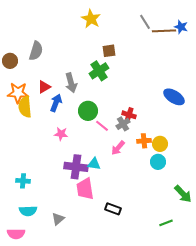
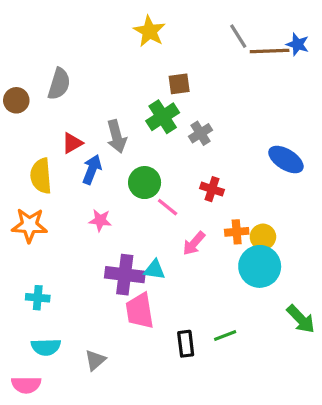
orange star: (18, 93) -> (29, 225), moved
gray cross: (123, 124) -> (200, 133), moved
cyan circle: (158, 162) -> (260, 266), size x1.6
black rectangle: (113, 209) -> (186, 344), turned 63
green line: (166, 223) -> (225, 335), moved

